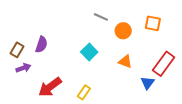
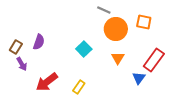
gray line: (101, 17) -> (104, 10), moved
orange circle: (123, 31) -> (116, 29), size x1.5
orange triangle: (125, 62) -> (118, 58), turned 40
purple arrow: (23, 68) -> (22, 64), turned 80

